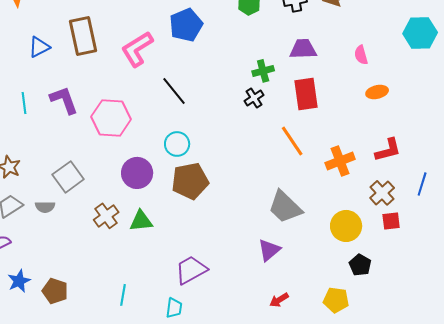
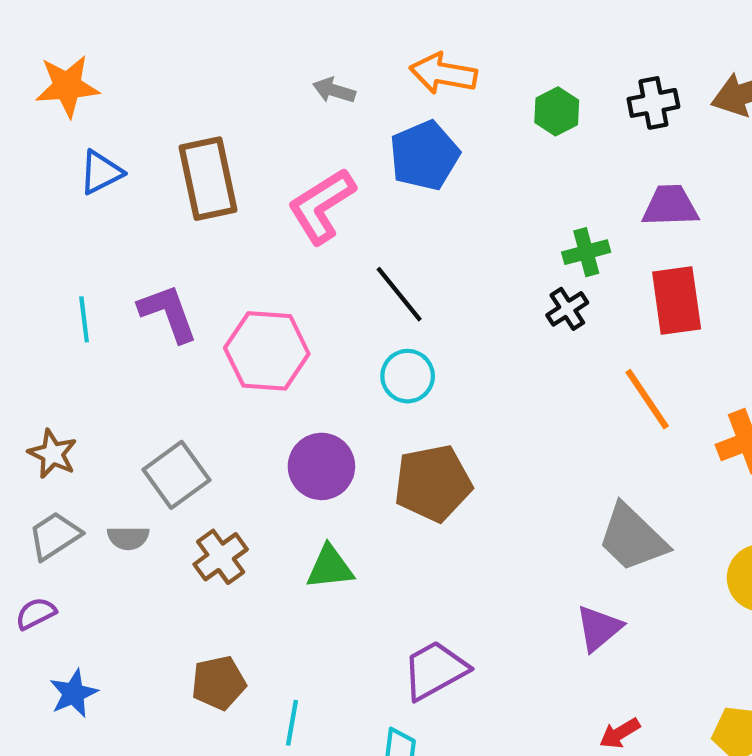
blue triangle: (39, 47) -> (101, 172), moved
cyan circle: (177, 144) -> (408, 376), moved
brown cross: (106, 216) -> (221, 557), moved
brown pentagon: (55, 291) -> (219, 683), moved, turned -30

